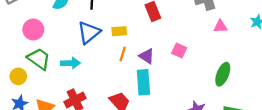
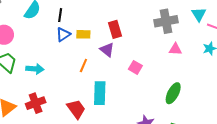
yellow rectangle: (119, 31) -> (83, 34), moved
blue triangle: (89, 32) -> (63, 34), moved, size x0.7
purple triangle: (147, 56) -> (107, 50), moved

